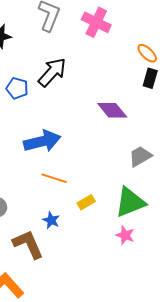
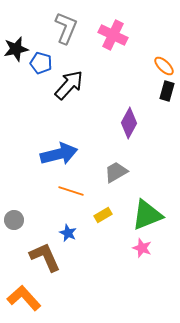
blue pentagon: (17, 88) -> (41, 63), moved
purple diamond: (112, 110) -> (129, 123), turned 68
gray trapezoid: (140, 156) -> (116, 172), moved

